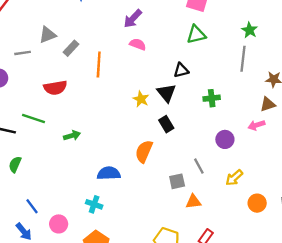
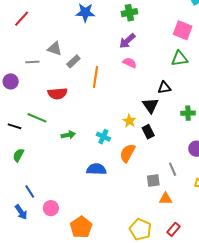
gray triangle: (47, 35) -> (55, 49), turned 35
yellow star: (141, 99) -> (129, 121), moved
cyan cross: (94, 204) -> (103, 137), moved

